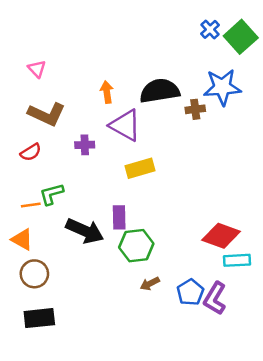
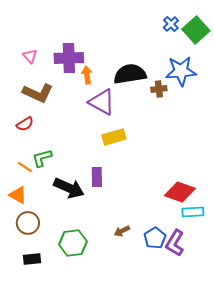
purple cross: (85, 145) -> (69, 58), moved, size x1.8
orange line: (31, 205) -> (25, 167), turned 42
green hexagon: (136, 246) -> (73, 243), moved
black rectangle: (39, 318) -> (32, 259), size x0.7

